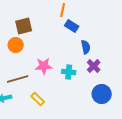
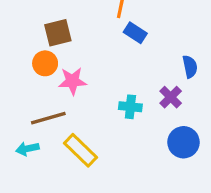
blue semicircle: (86, 47) -> (190, 67), moved
pink star: (44, 66) -> (72, 81), moved
yellow rectangle: (38, 99) -> (80, 150), size x1.5

